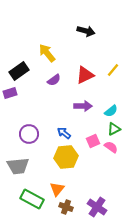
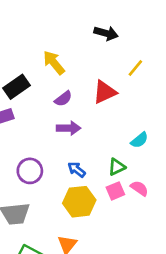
yellow line: (113, 70) -> (135, 68), moved
purple arrow: (83, 106) -> (69, 128), moved
green triangle: (114, 129) -> (117, 167), moved
pink square: (93, 141) -> (115, 191), moved

